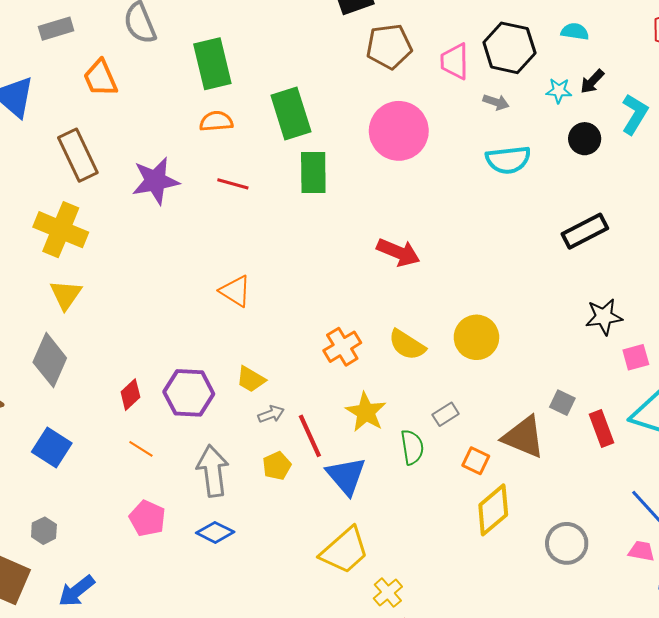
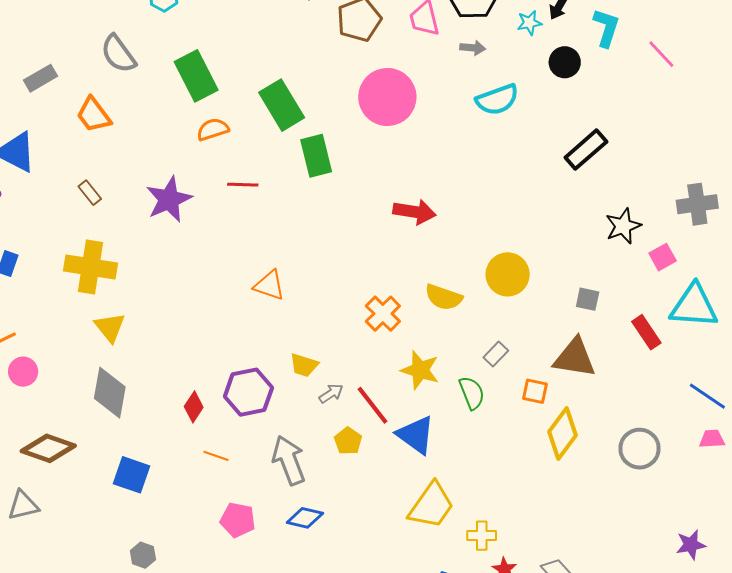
brown rectangle: (78, 155) -> (90, 193), size x0.5
gray square: (562, 403) -> (588, 299), moved
yellow cross: (388, 593) -> (482, 536), turned -36

